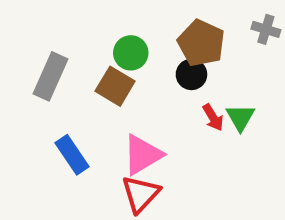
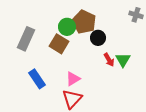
brown pentagon: (201, 43) -> (84, 22), moved
pink triangle: (142, 155) -> (73, 79), size x0.7

